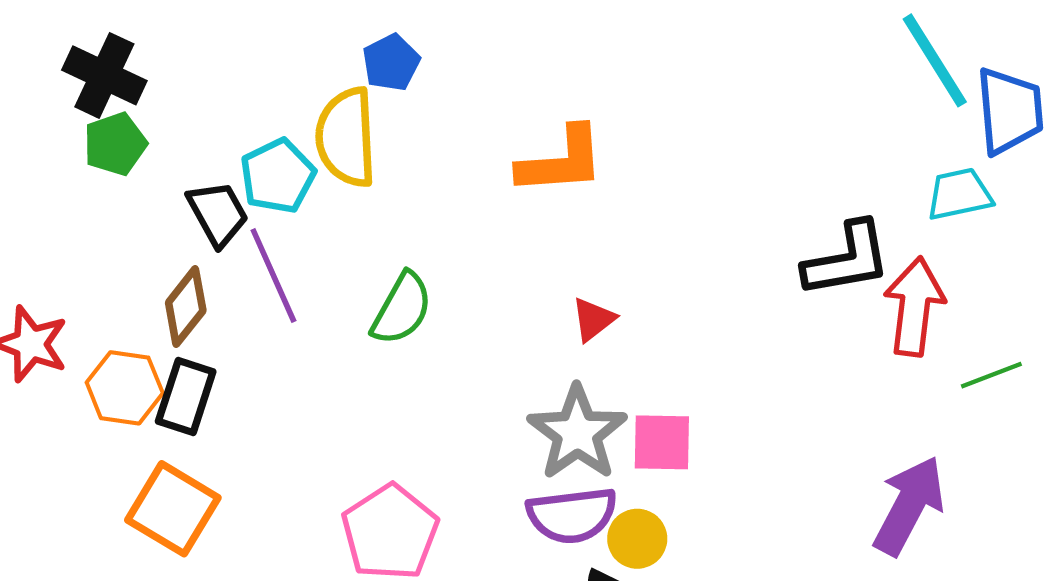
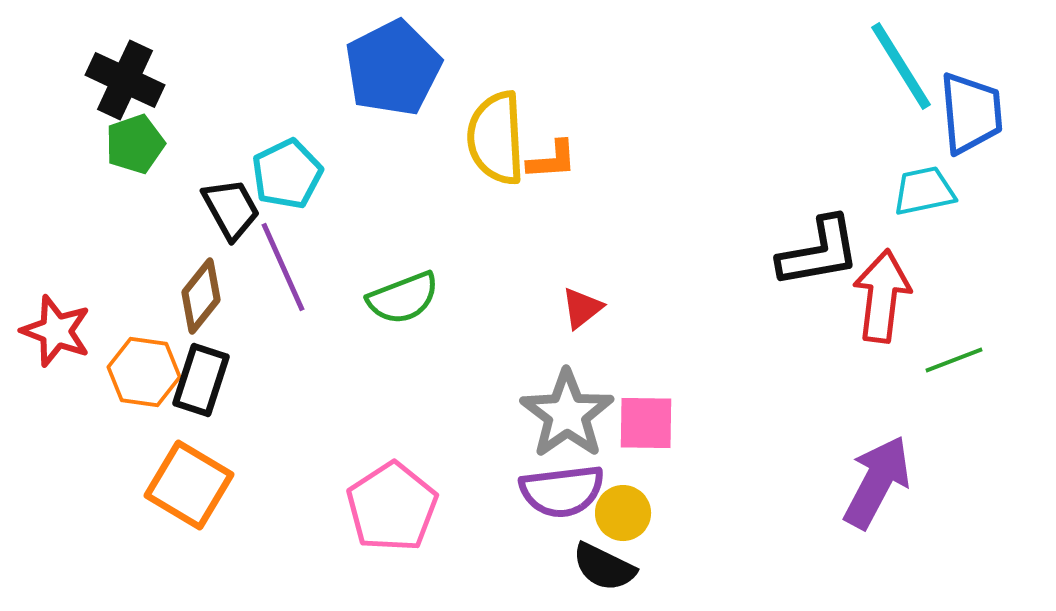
blue pentagon: (391, 63) -> (393, 68), size x1.8
yellow semicircle: (346, 137) -> (496, 138), moved
orange L-shape: (561, 161) -> (552, 160), size x0.6
green semicircle: (402, 309) -> (403, 298), turned 40

